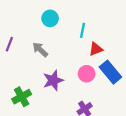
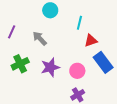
pink circle: (87, 74) -> (77, 71), moved
green cross: (22, 97) -> (20, 64), moved

